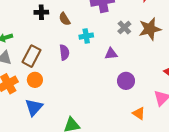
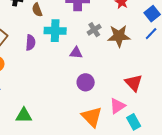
cyan cross: (86, 36) -> (55, 31), size x1.5
orange triangle: (139, 113) -> (92, 117), size x1.6

